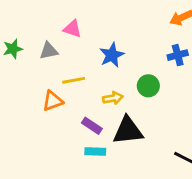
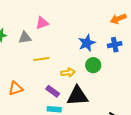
pink triangle: (73, 29) -> (42, 23), turned -40
blue star: (112, 55) -> (87, 43), moved
orange triangle: (53, 101) -> (16, 88), moved

